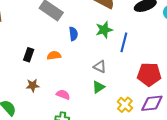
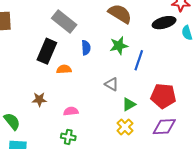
black rectangle: (29, 55) -> (47, 51), moved, size x1.6
green triangle: (98, 87) -> (129, 104), moved
pink semicircle: (63, 95) -> (71, 111), turned -32
yellow cross: (125, 105) -> (125, 127), moved

